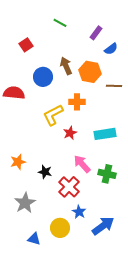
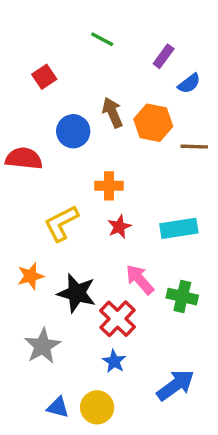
orange cross: (77, 102) -> (109, 186), moved
yellow L-shape: (53, 115) -> (61, 223), moved
black star: (45, 172) -> (77, 293), size x1.6
blue star: (79, 212) -> (114, 361), moved
yellow circle: (60, 228) -> (97, 407), moved

